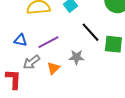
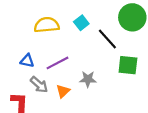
black line: (90, 32) -> (107, 39), moved
gray arrow: (31, 62) -> (39, 85), turned -102

